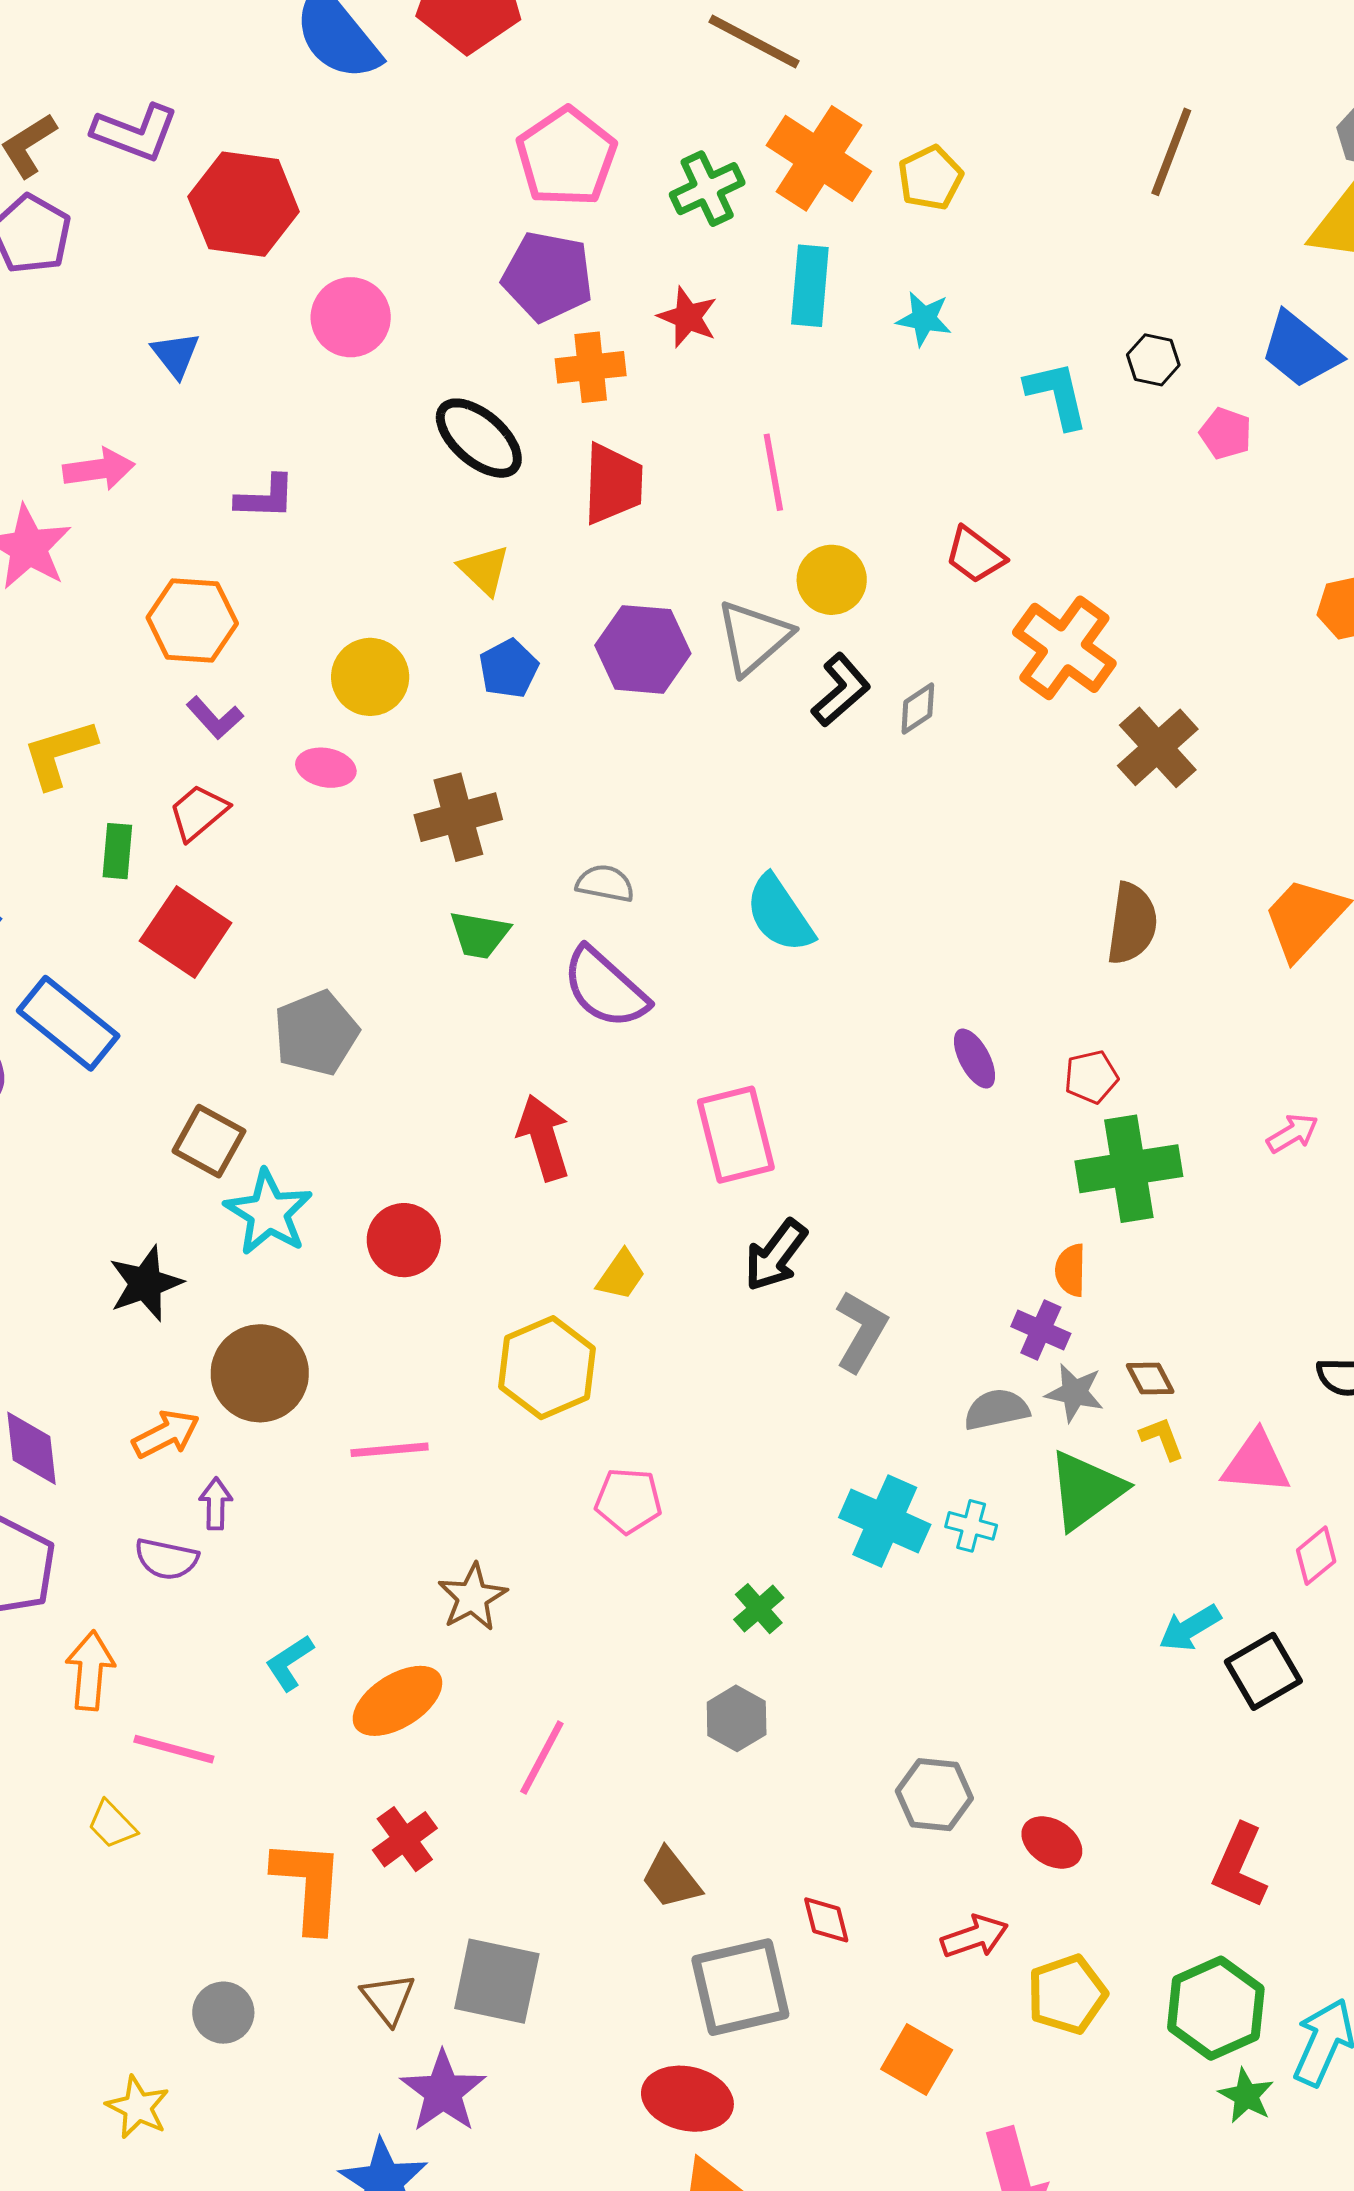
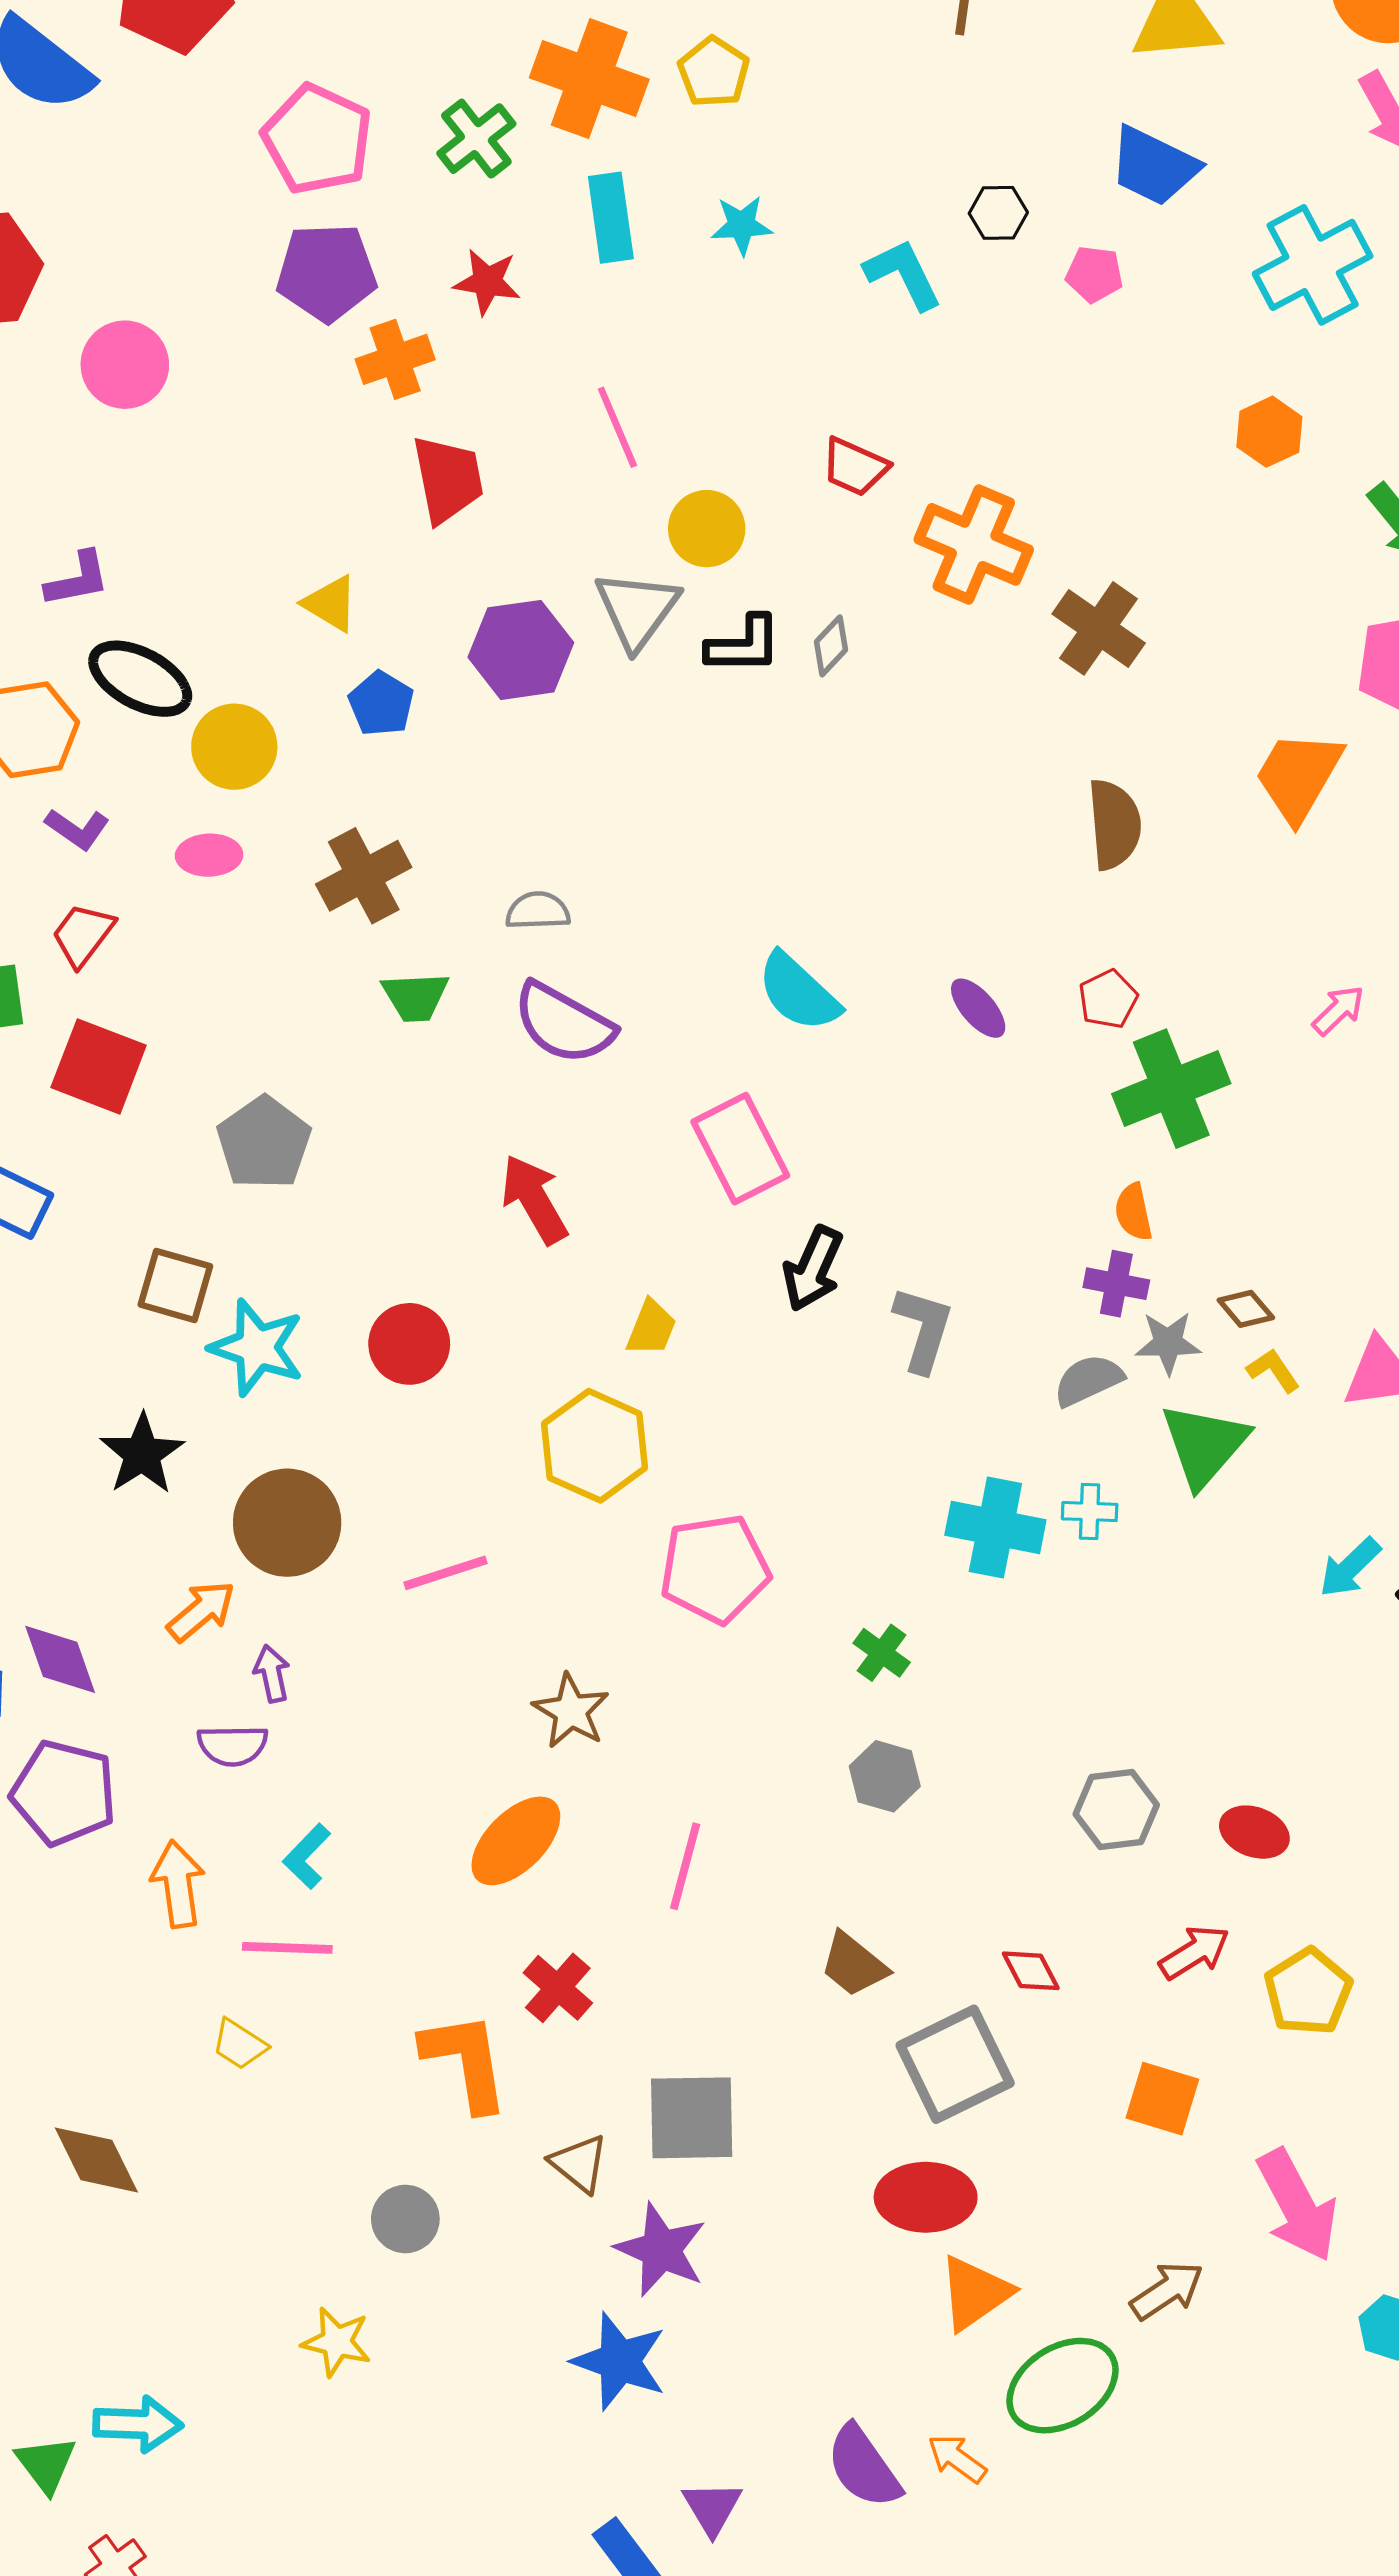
black ellipse: (479, 438) -> (140, 679), moved
black L-shape: (841, 690) -> (744, 645), turned 54
cyan semicircle: (779, 914) -> (798, 992), moved
pink pentagon: (628, 1501) -> (715, 1569), size x1.5
cyan L-shape: (289, 1663) -> (307, 1856), moved

